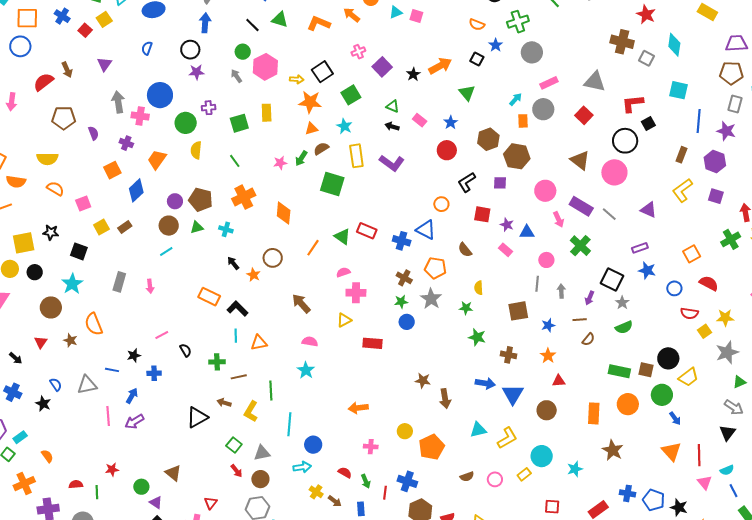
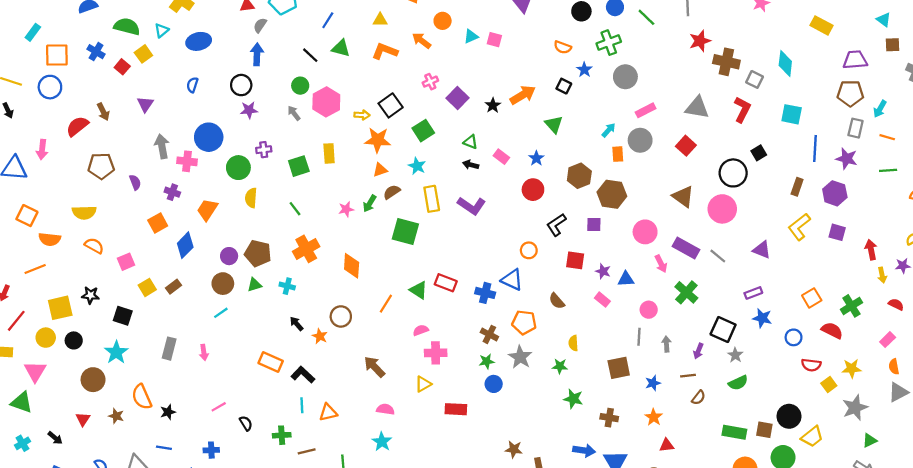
red star: (646, 14) -> (700, 41), moved, turned 30
red L-shape: (633, 103) -> (742, 110), moved, turned 125
green cross: (731, 239) -> (851, 306), moved
black star: (134, 355) -> (168, 412), moved

